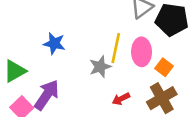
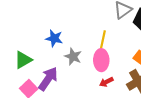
pink ellipse: (142, 52) -> (101, 60), moved
gray star: (100, 67) -> (73, 56), moved, turned -30

